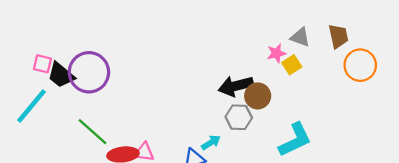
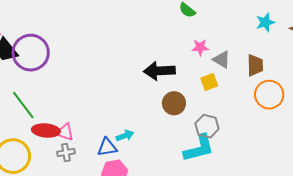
pink star: (276, 53) -> (200, 47), moved
black arrow: (236, 86) -> (159, 71), moved
gray hexagon: (239, 117) -> (207, 126), moved

